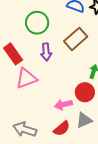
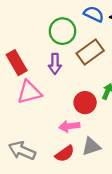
green circle: (37, 23) -> (62, 31), moved
red circle: (85, 92) -> (85, 103), moved

